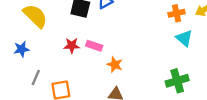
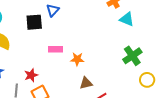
red star: (72, 46) -> (31, 75), moved

